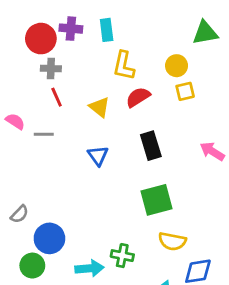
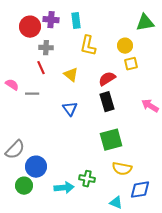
gray cross: (51, 69) -> (46, 48), moved
red semicircle: (138, 97) -> (107, 79), moved
gray semicircle: (19, 214) -> (15, 150), size x1.5

